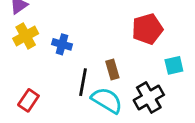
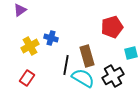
yellow cross: (26, 36) -> (30, 46), moved
brown rectangle: (112, 70) -> (87, 56), size x1.5

